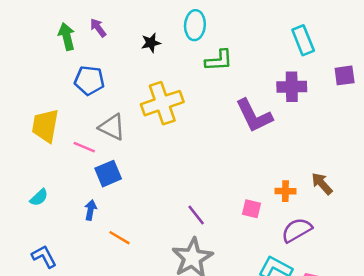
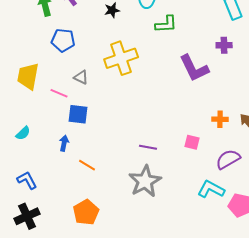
purple cross: (292, 87) -> (224, 45), size x0.7
gray triangle: (112, 127) -> (81, 77), size x0.7
blue square: (108, 174) -> (78, 114), turned 30
orange cross: (285, 191) -> (220, 119), moved
purple line: (196, 215) -> (148, 147), turned -42

